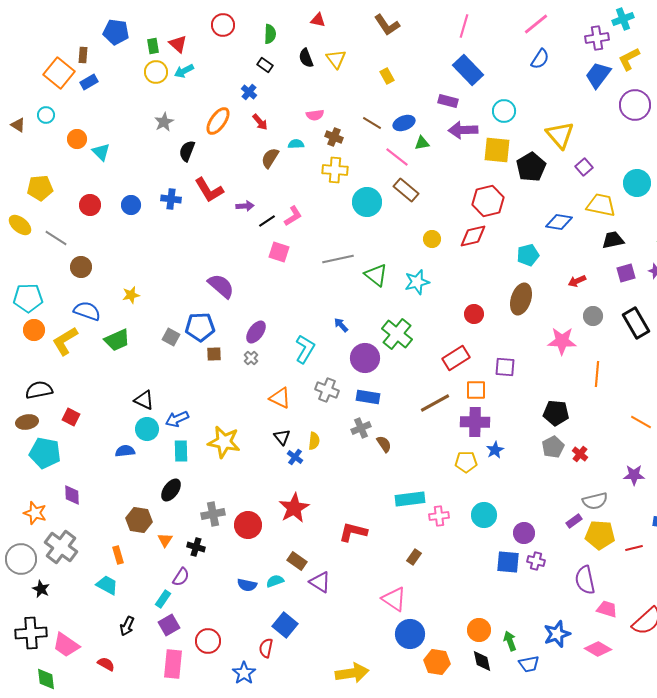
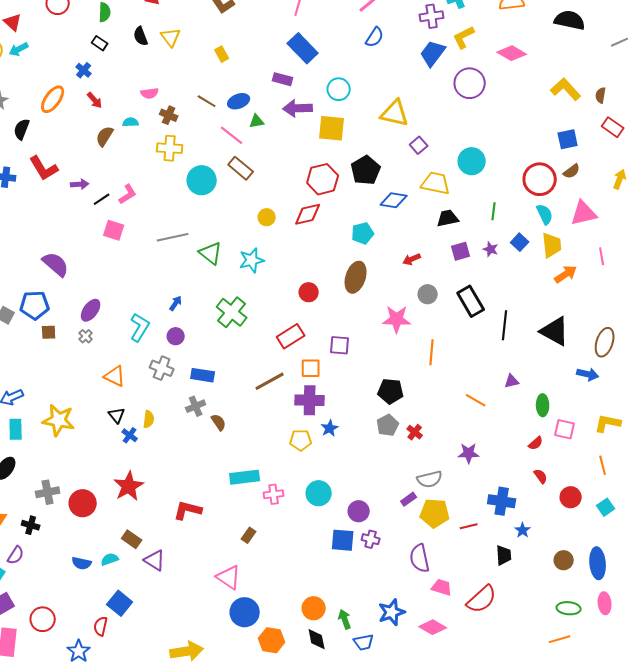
yellow triangle: (560, 135) -> (395, 113), turned -36
black pentagon: (531, 167) -> (366, 170), moved
blue arrow: (341, 325) -> (176, 303), turned 77
purple circle: (365, 358) -> (176, 336), moved, size x0.6

